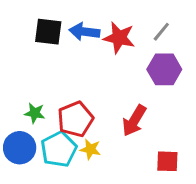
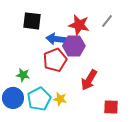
blue arrow: (84, 32) -> (56, 39), moved
purple hexagon: (164, 69) -> (74, 46), moved
red pentagon: (75, 119) -> (55, 60), moved

